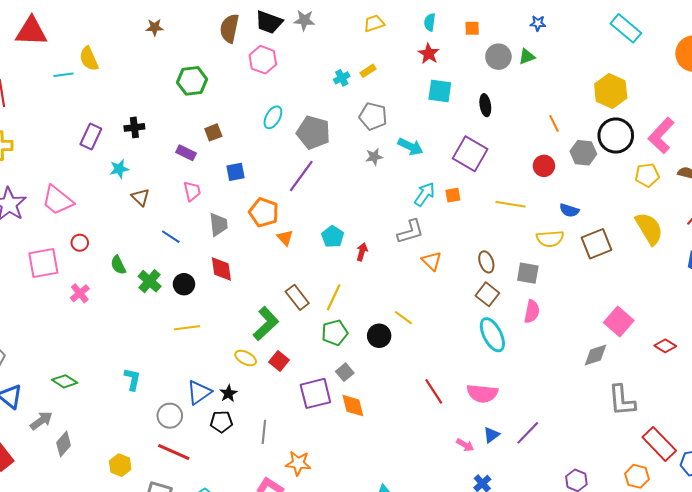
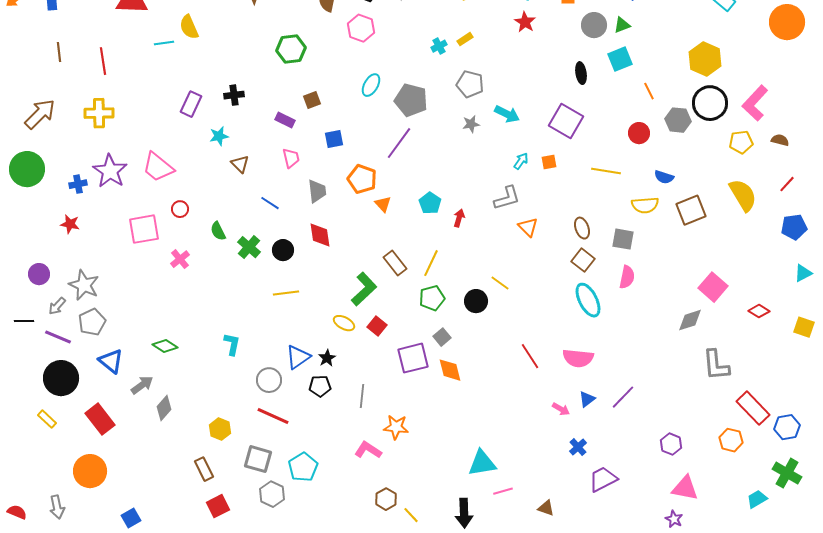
cyan square: (440, 91) -> (620, 59), moved, turned -30
cyan arrow: (425, 194) -> (521, 161), size x0.7

